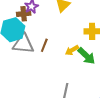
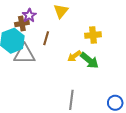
brown line: (44, 45) -> (46, 38), moved

